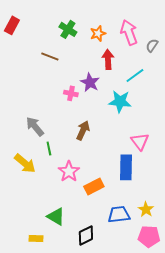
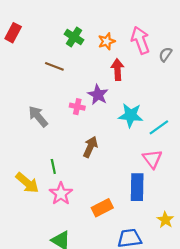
cyan line: (135, 75) -> (159, 127), moved
gray arrow: (35, 126) -> (38, 116), moved
pink star: (69, 171) -> (61, 194), moved
yellow star: (146, 209) -> (165, 220), moved

